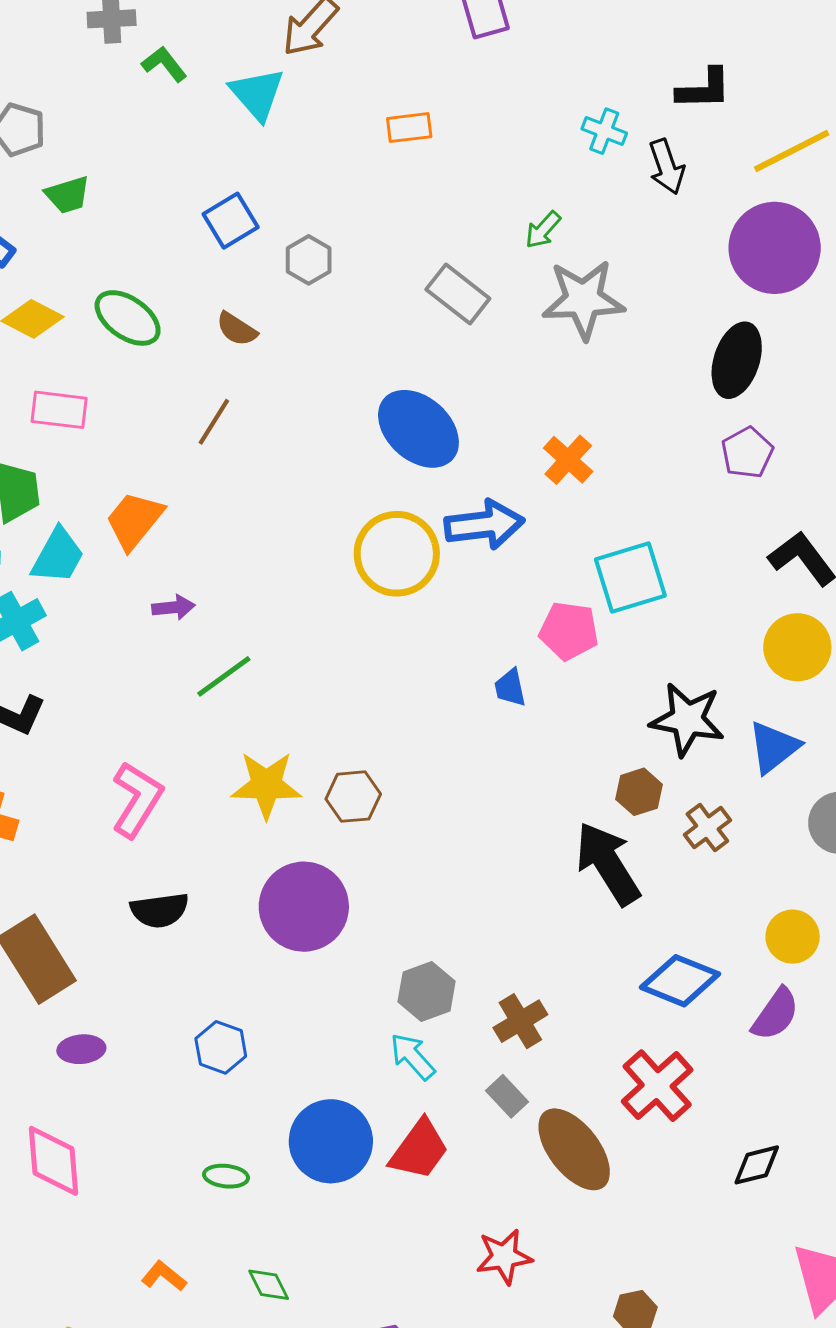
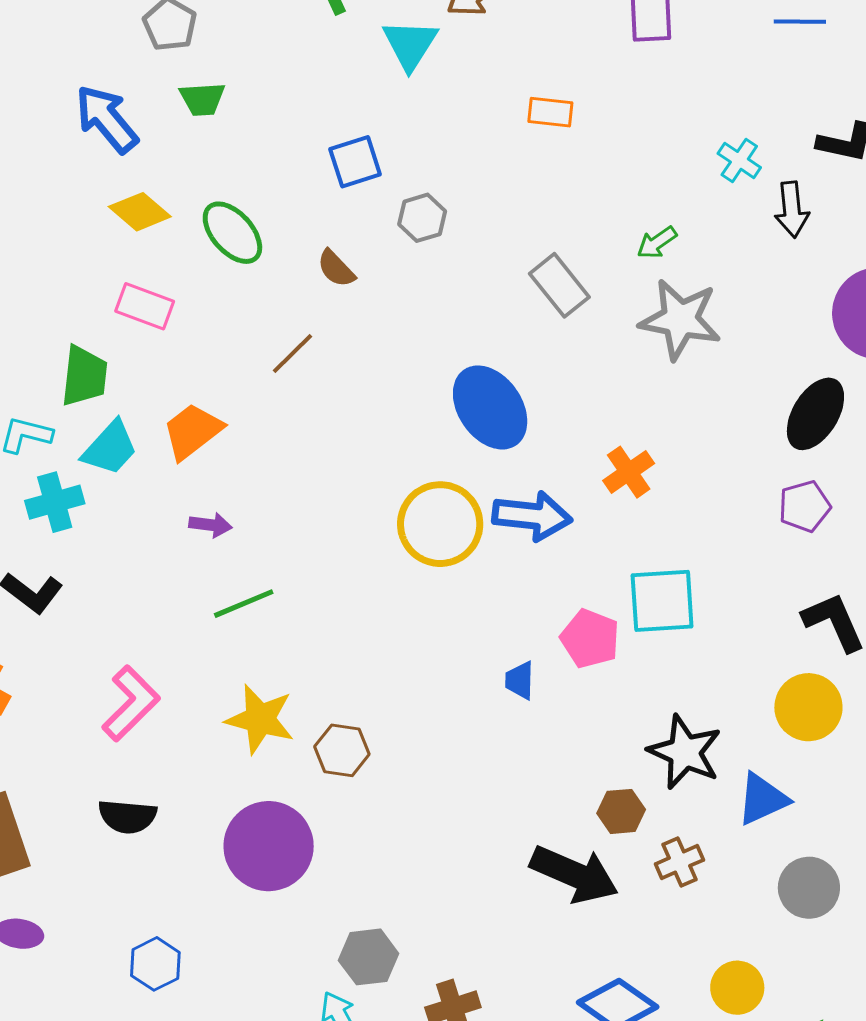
black arrow: (608, 864) -> (574, 874), turned 132

